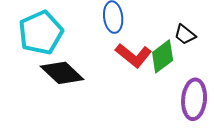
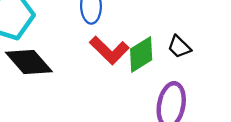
black trapezoid: (185, 35) -> (179, 47), moved

